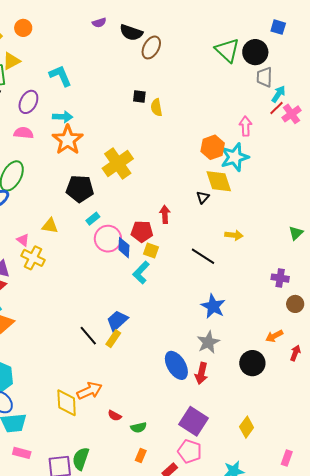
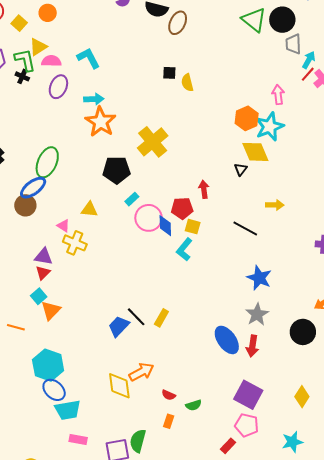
pink semicircle: (24, 133) -> (51, 61), moved
blue trapezoid: (117, 321) -> (119, 326), moved
orange rectangle: (141, 456) -> (169, 421), moved

